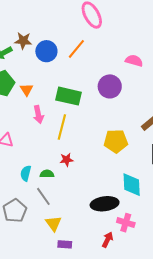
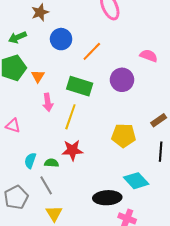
brown star: (23, 41) -> (40, 12), moved, turned -30
orange line: (76, 49) -> (92, 51), moved
red star: (67, 160) -> (72, 150), size x1.5
cyan diamond: (132, 185) -> (136, 181), turned -45

